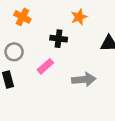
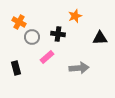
orange cross: (22, 17) -> (19, 22), moved
gray circle: (14, 52) -> (32, 37), moved

